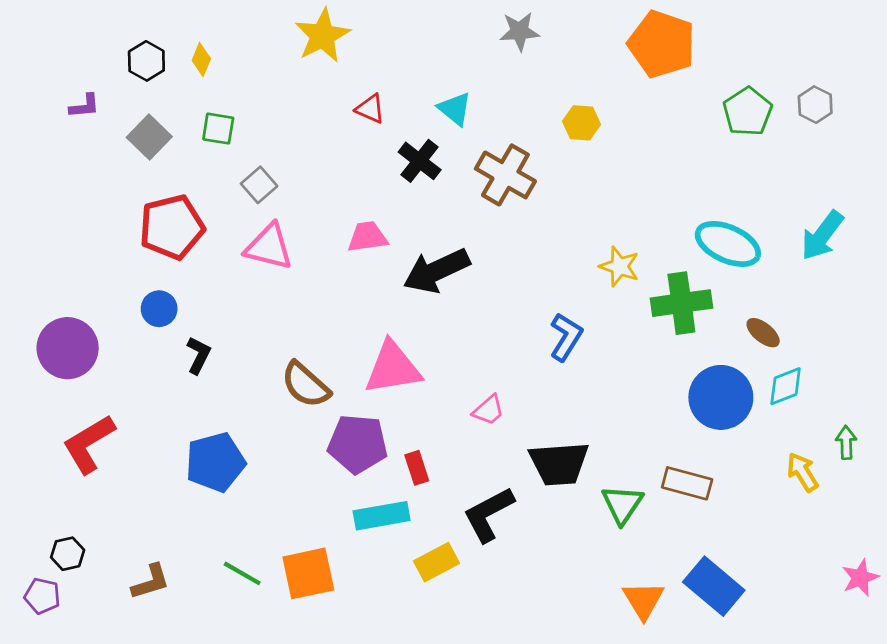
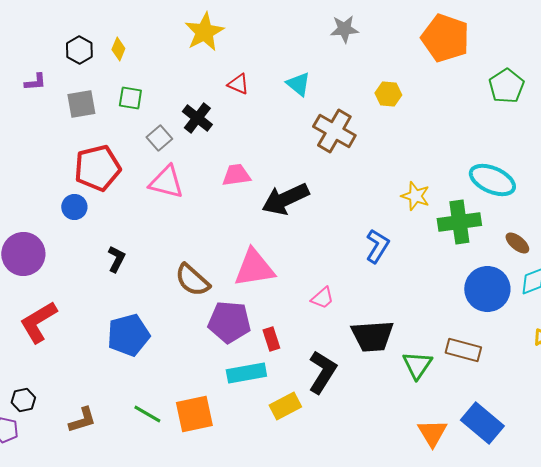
gray square: (149, 137) -> (81, 104), turned 36
black cross: (420, 161) -> (197, 118), moved
blue circle: (159, 309) -> (74, 207), moved
black L-shape: (489, 514) -> (322, 372), turned 150

